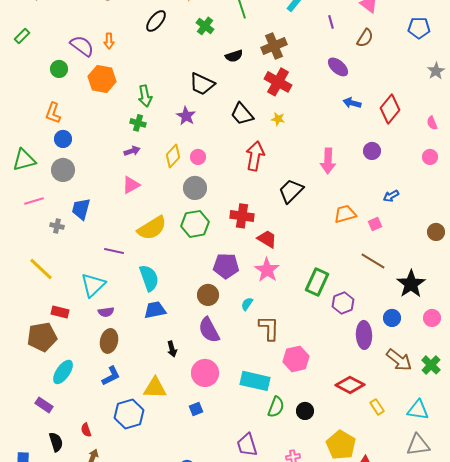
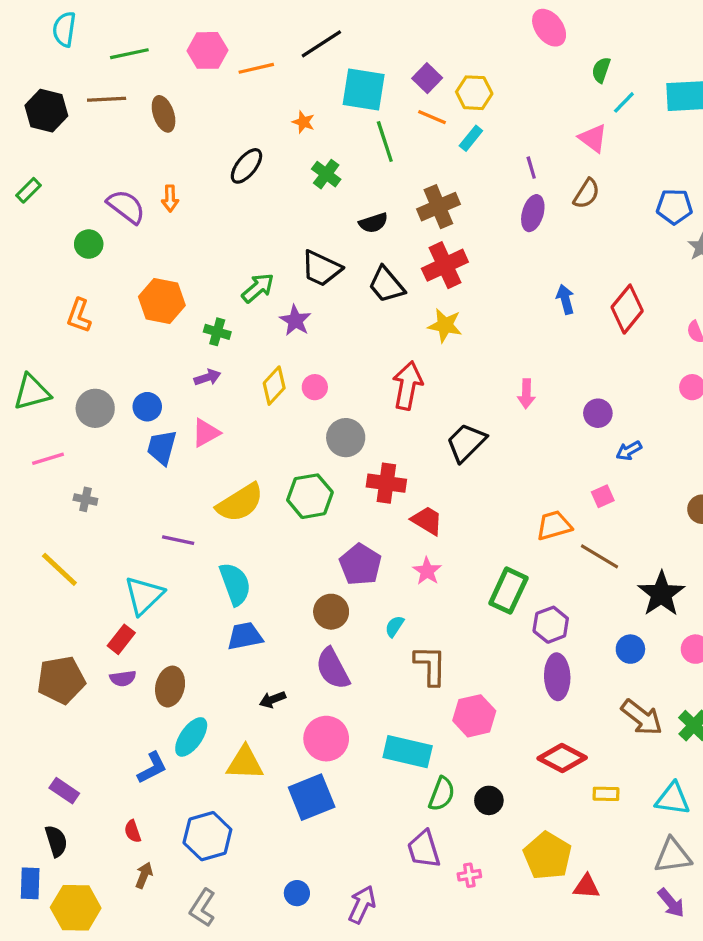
blue pentagon: (419, 28) -> (674, 207), moved
purple ellipse: (338, 67) -> (533, 213), moved, turned 65
orange hexagon: (102, 79) -> (162, 301), moved
red cross: (278, 82) -> (445, 265), turned 36
green arrow: (145, 96) -> (258, 288), moved, turned -120
blue arrow: (352, 103) -> (565, 299), turned 60
black trapezoid: (242, 114) -> (386, 285), moved
yellow star: (278, 119) -> (445, 325), size x1.5
blue circle: (63, 139) -> (147, 407), moved
purple circle: (372, 151) -> (598, 413), moved
pink arrow: (328, 161) -> (526, 394), size x0.7
gray circle: (195, 188) -> (346, 438), moved
blue trapezoid: (81, 209) -> (162, 447), moved
orange trapezoid: (345, 214) -> (554, 525), moved
purple pentagon: (226, 266) -> (360, 564), turned 30
pink star: (267, 270) -> (427, 571), size x0.7
red rectangle: (60, 312) -> (121, 639), moved, turned -66
purple semicircle: (106, 312) -> (123, 678), moved
purple ellipse: (364, 335) -> (557, 677), moved
black arrow: (172, 349) -> (273, 700), turned 84
cyan ellipse: (63, 372) -> (191, 737), moved
blue L-shape: (111, 376) -> (152, 768), moved
yellow rectangle: (377, 407) -> (606, 794), turned -56
blue square: (196, 409) -> (312, 797), size x2.0
blue hexagon: (129, 414) -> (207, 836), moved
black semicircle: (56, 442) -> (56, 841), moved
purple trapezoid: (247, 445) -> (424, 849), moved

